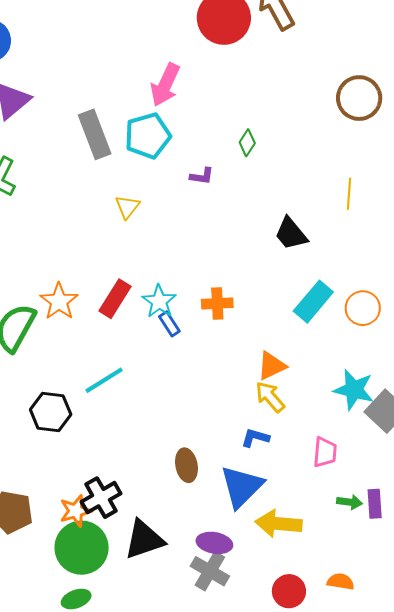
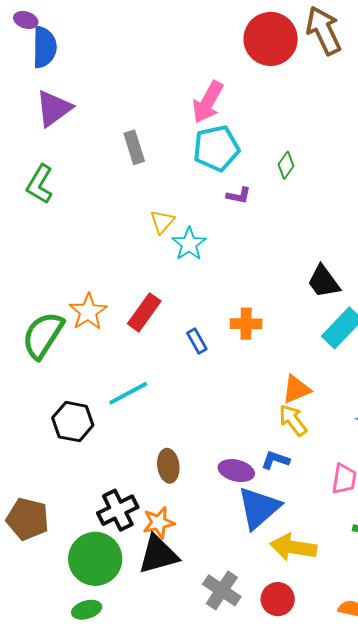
gray rectangle: (95, 134) -> (134, 147), size x0.7
cyan pentagon: (148, 136) -> (216, 148), moved
black trapezoid: (291, 234) -> (324, 282), moved
cyan star: (159, 301) -> (189, 244), moved
brown ellipse: (186, 465) -> (168, 466), moved
orange star: (76, 511) -> (159, 523), moved
purple ellipse: (214, 543) -> (236, 471), moved
red circle: (289, 591) -> (278, 599), moved

